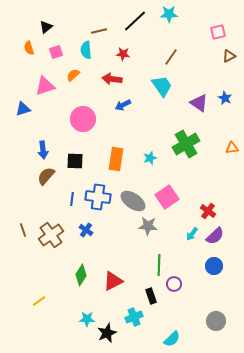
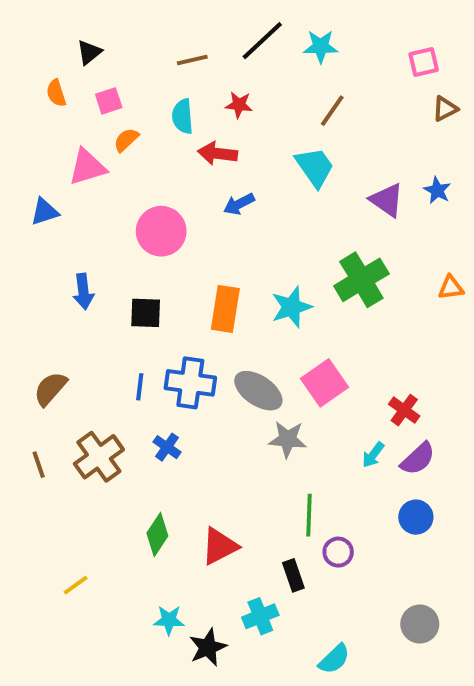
cyan star: (169, 14) -> (321, 46), moved
cyan semicircle: (86, 50) -> (183, 116), moved
orange semicircle: (73, 75) -> (126, 140), moved
cyan star: (150, 158) -> (291, 307), size x1.5
brown semicircle: (46, 176) -> (50, 389), moved
brown line: (23, 230) -> (39, 465), moved

